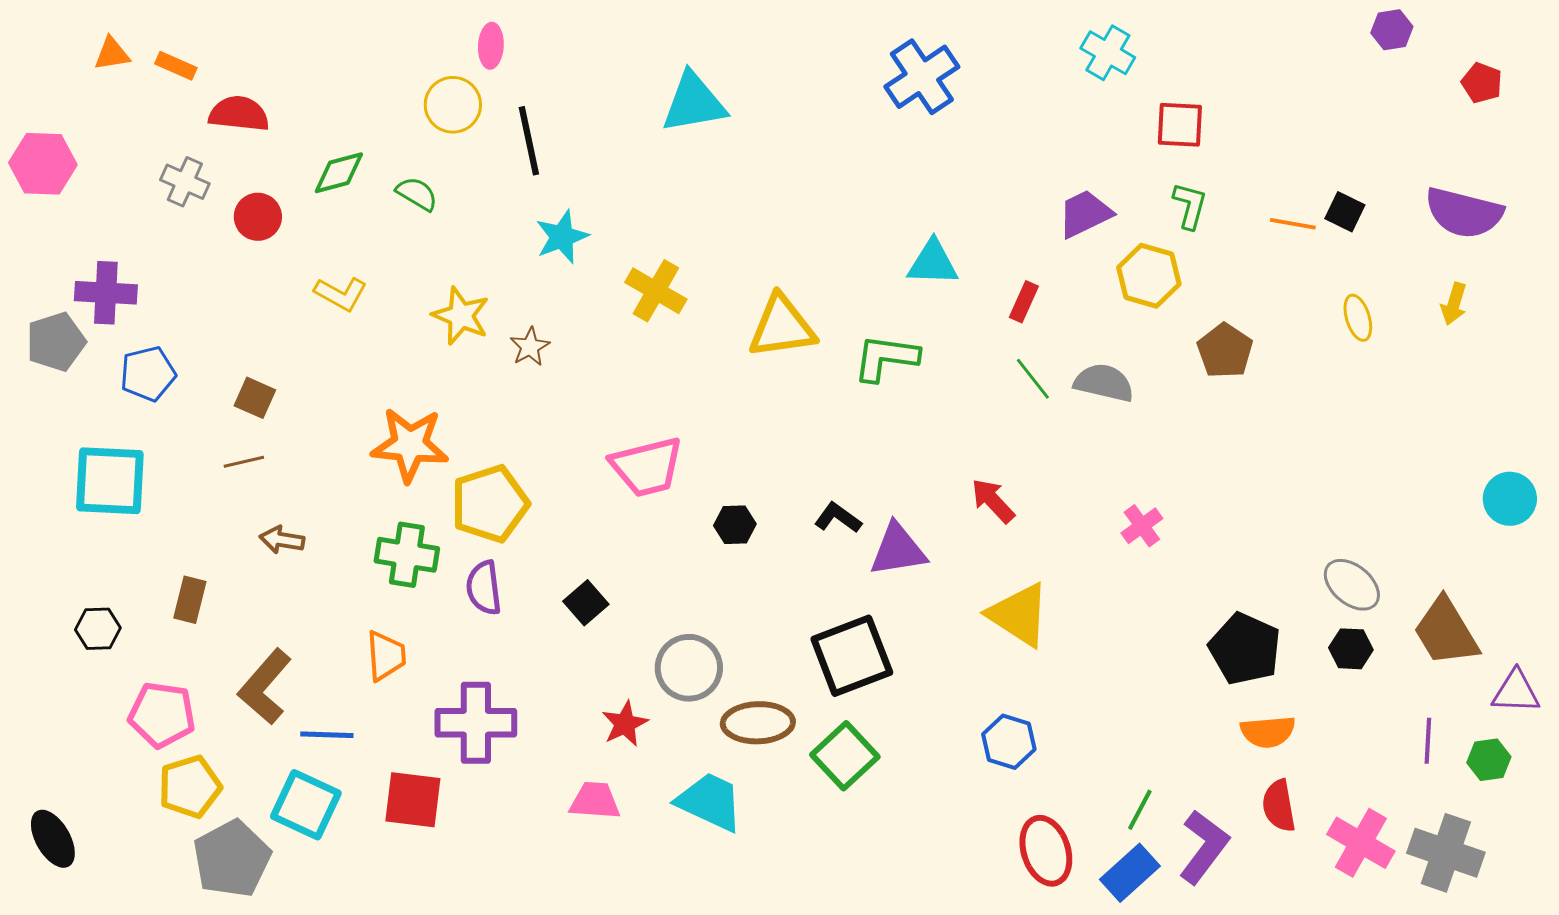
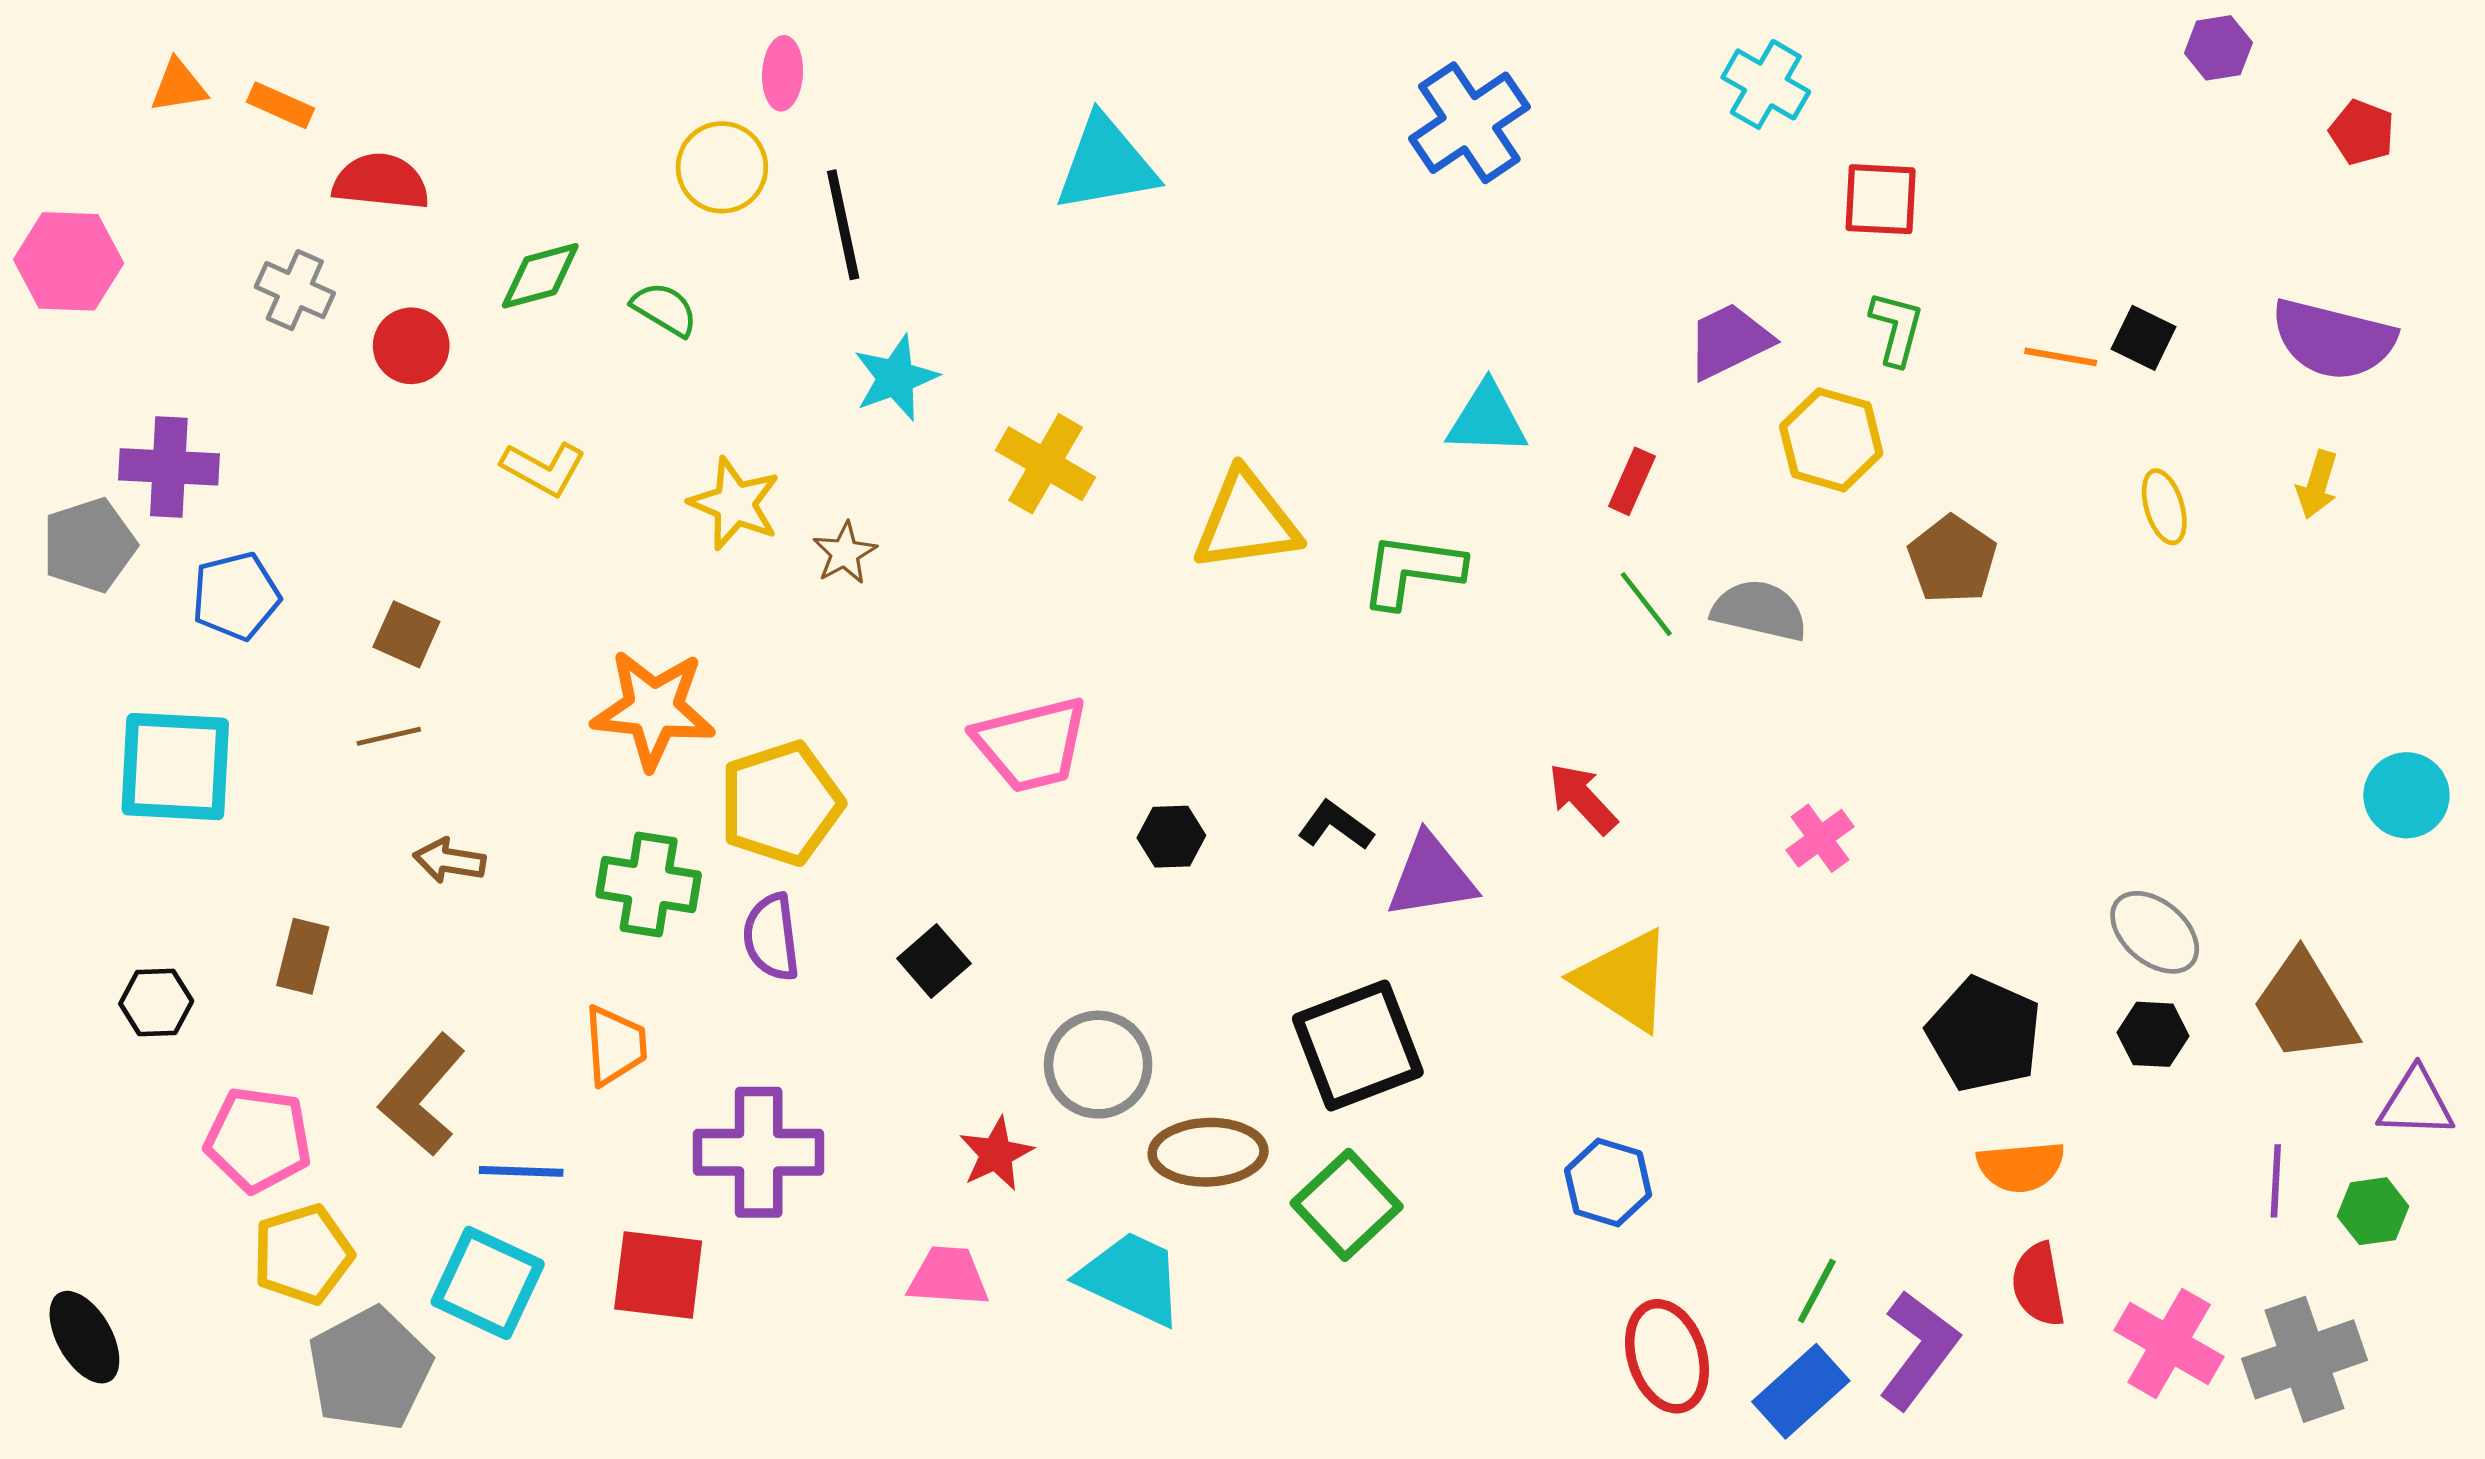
gray cross: (1446, 853) -> (2304, 1359), turned -38

